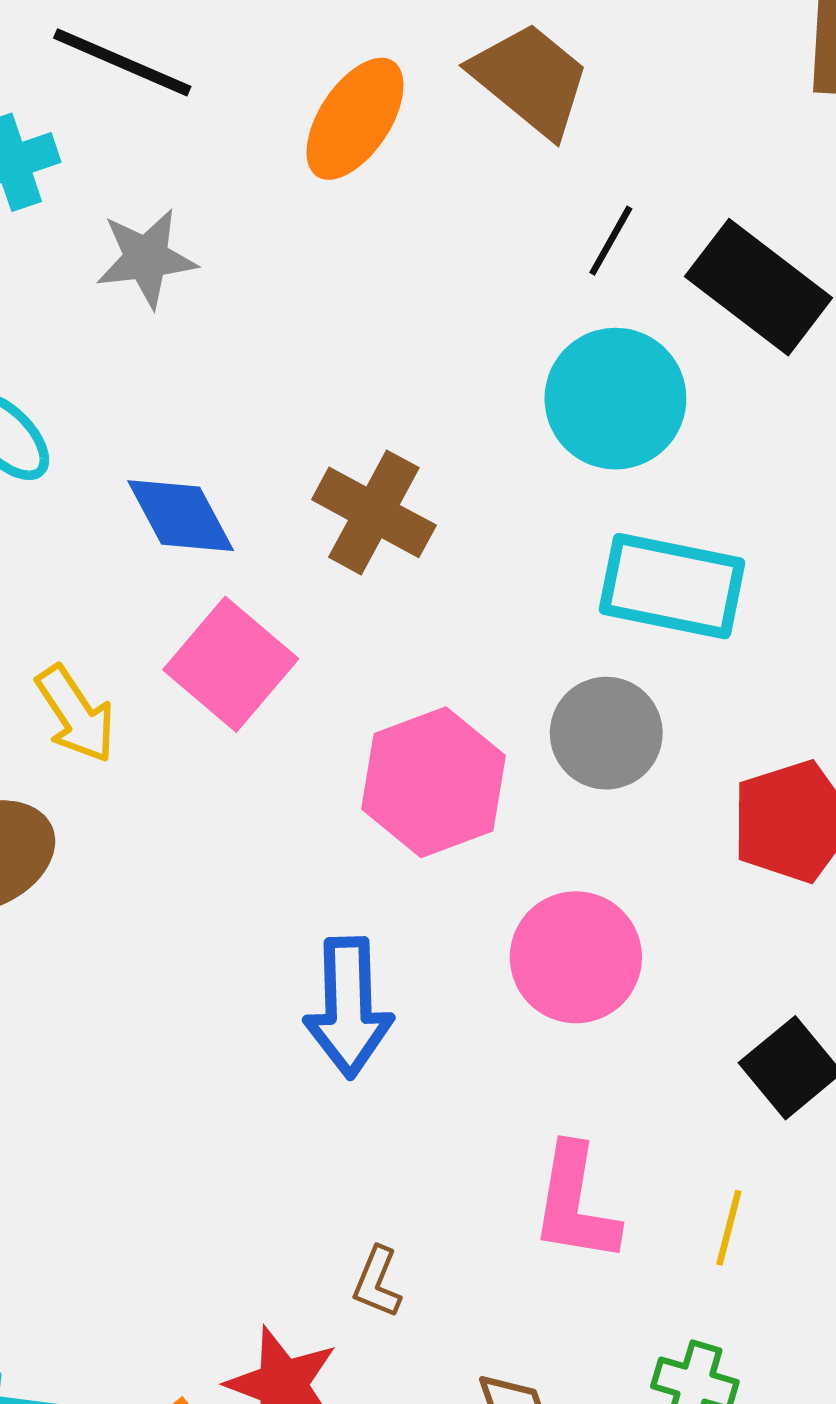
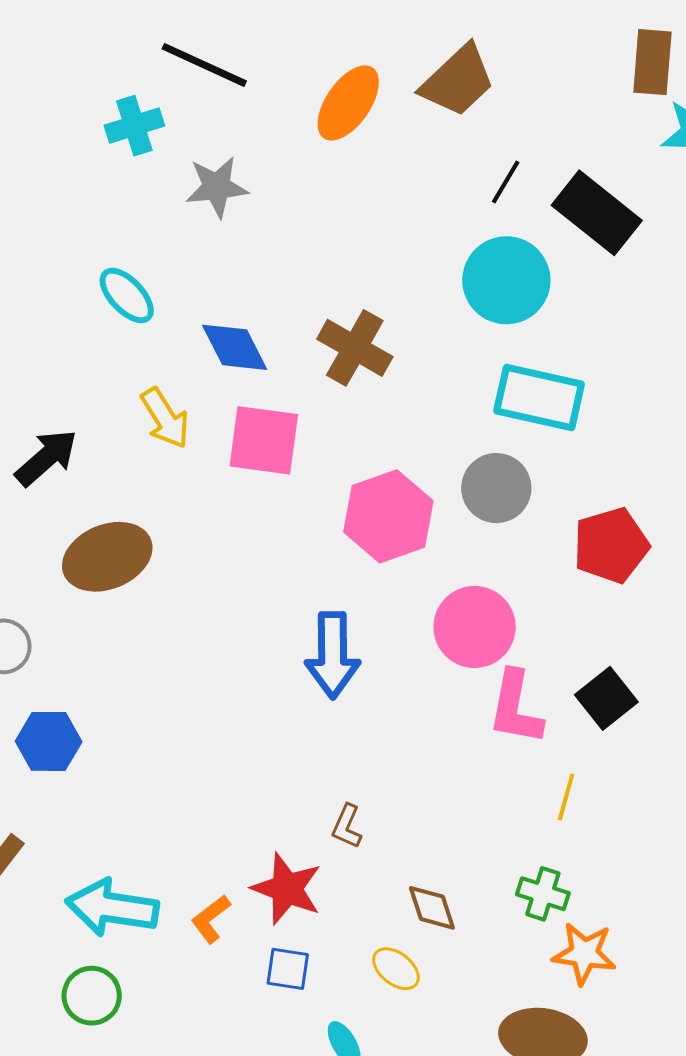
brown trapezoid: (531, 79) -> (458, 81), turned 96
pink square: (231, 664) -> (264, 440), turned -34
yellow arrow: (76, 714) -> (165, 418), moved
pink L-shape: (575, 1204) -> (516, 708), moved

